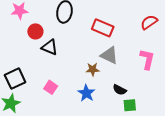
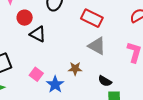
brown star: (93, 69) -> (75, 69), moved
blue star: (86, 93) -> (55, 84), moved

